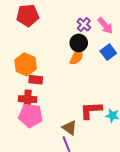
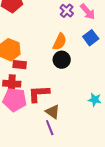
black circle: (79, 43) -> (62, 60), moved
red L-shape: (91, 110) -> (39, 94), moved

